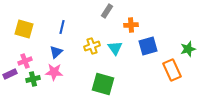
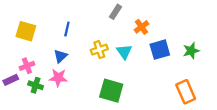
orange cross: (131, 25) -> (141, 27), turned -32
green star: (188, 49) -> (191, 51), moved
orange rectangle: (172, 70) -> (186, 92), moved
green cross: (33, 79) -> (36, 85), turned 32

